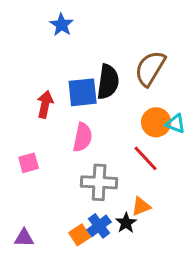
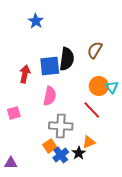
brown semicircle: (150, 68) -> (95, 50), size x0.7
cyan triangle: (176, 124) -> (112, 87), turned 32
orange square: (80, 235) -> (50, 146), moved

